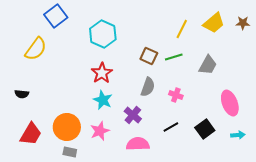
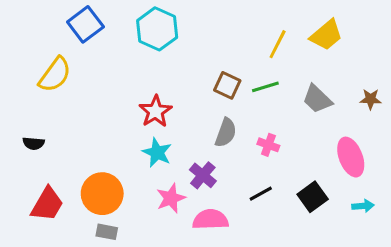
brown star: (243, 23) -> (371, 99), moved
cyan hexagon: (103, 34) -> (157, 29), moved
gray trapezoid: (208, 65) -> (317, 99), turned 105
pink star: (100, 131) -> (171, 198), moved

